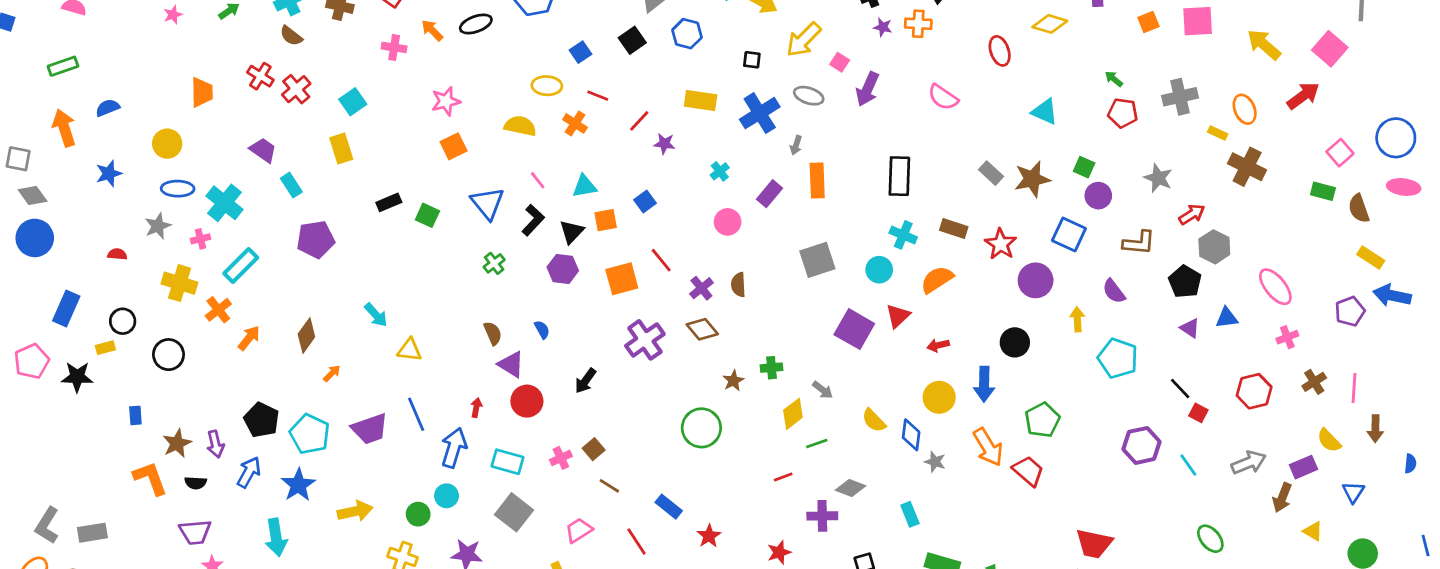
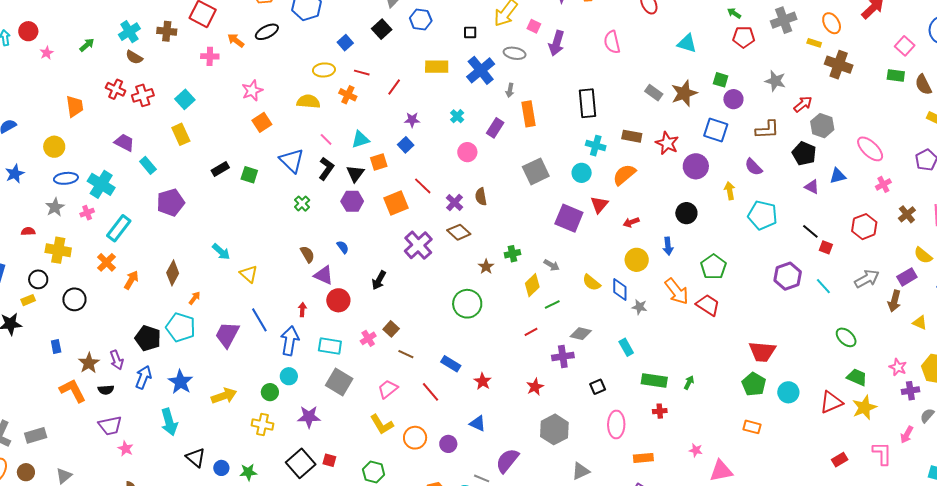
red cross: (296, 89) -> (143, 95), turned 30
pink semicircle: (943, 97) -> (612, 42), turned 50
purple star: (664, 144) -> (412, 120), moved
yellow cross: (179, 283) -> (58, 250), moved
yellow triangle: (409, 350) -> (249, 274), turned 42
blue arrow: (984, 384) -> (668, 246), size x0.7
purple trapezoid: (370, 429) -> (227, 335), turned 144
cyan pentagon: (310, 434) -> (181, 327), moved

